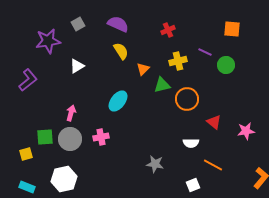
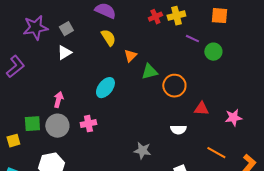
gray square: (78, 24) -> (66, 29), moved
yellow cross: (178, 61) -> (176, 16), moved
red triangle: (214, 122) -> (201, 109), turned -35
orange line: (213, 165) -> (216, 153), moved

